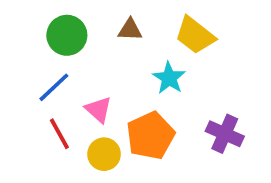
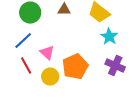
cyan star: (169, 78) -> (109, 37), moved

